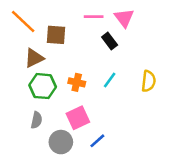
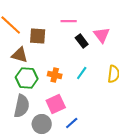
pink triangle: (124, 18) -> (102, 35), moved
brown triangle: (34, 58) -> (20, 55), turned 42
gray semicircle: (37, 120) -> (22, 106), size x1.6

